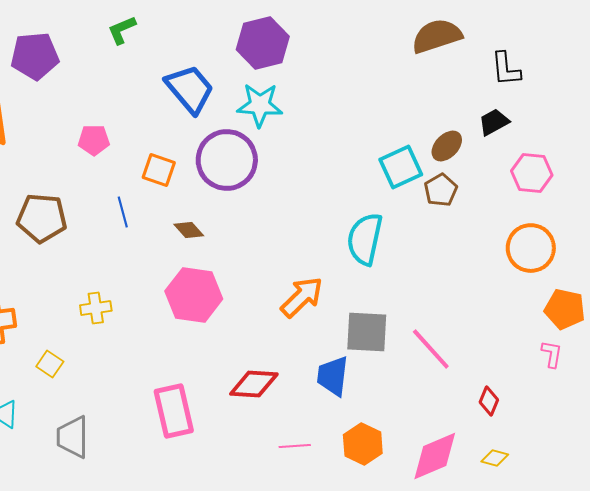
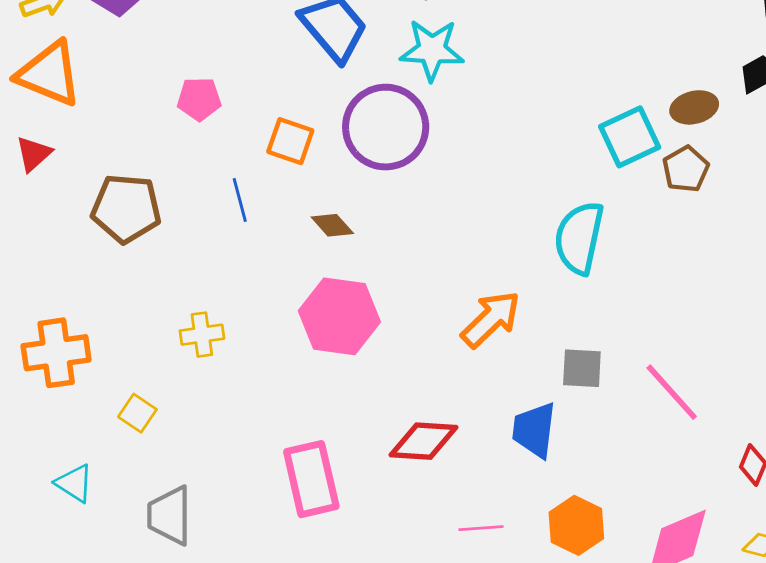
brown ellipse: (447, 146) -> (694, 107), turned 32
gray square: (367, 332) -> (582, 368), size x0.7

